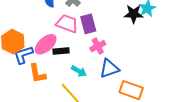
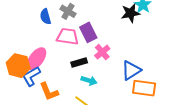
pink ellipse: (46, 44) -> (37, 59), moved
black rectangle: (61, 51) -> (79, 62), moved
blue triangle: (109, 69) -> (131, 70), moved

